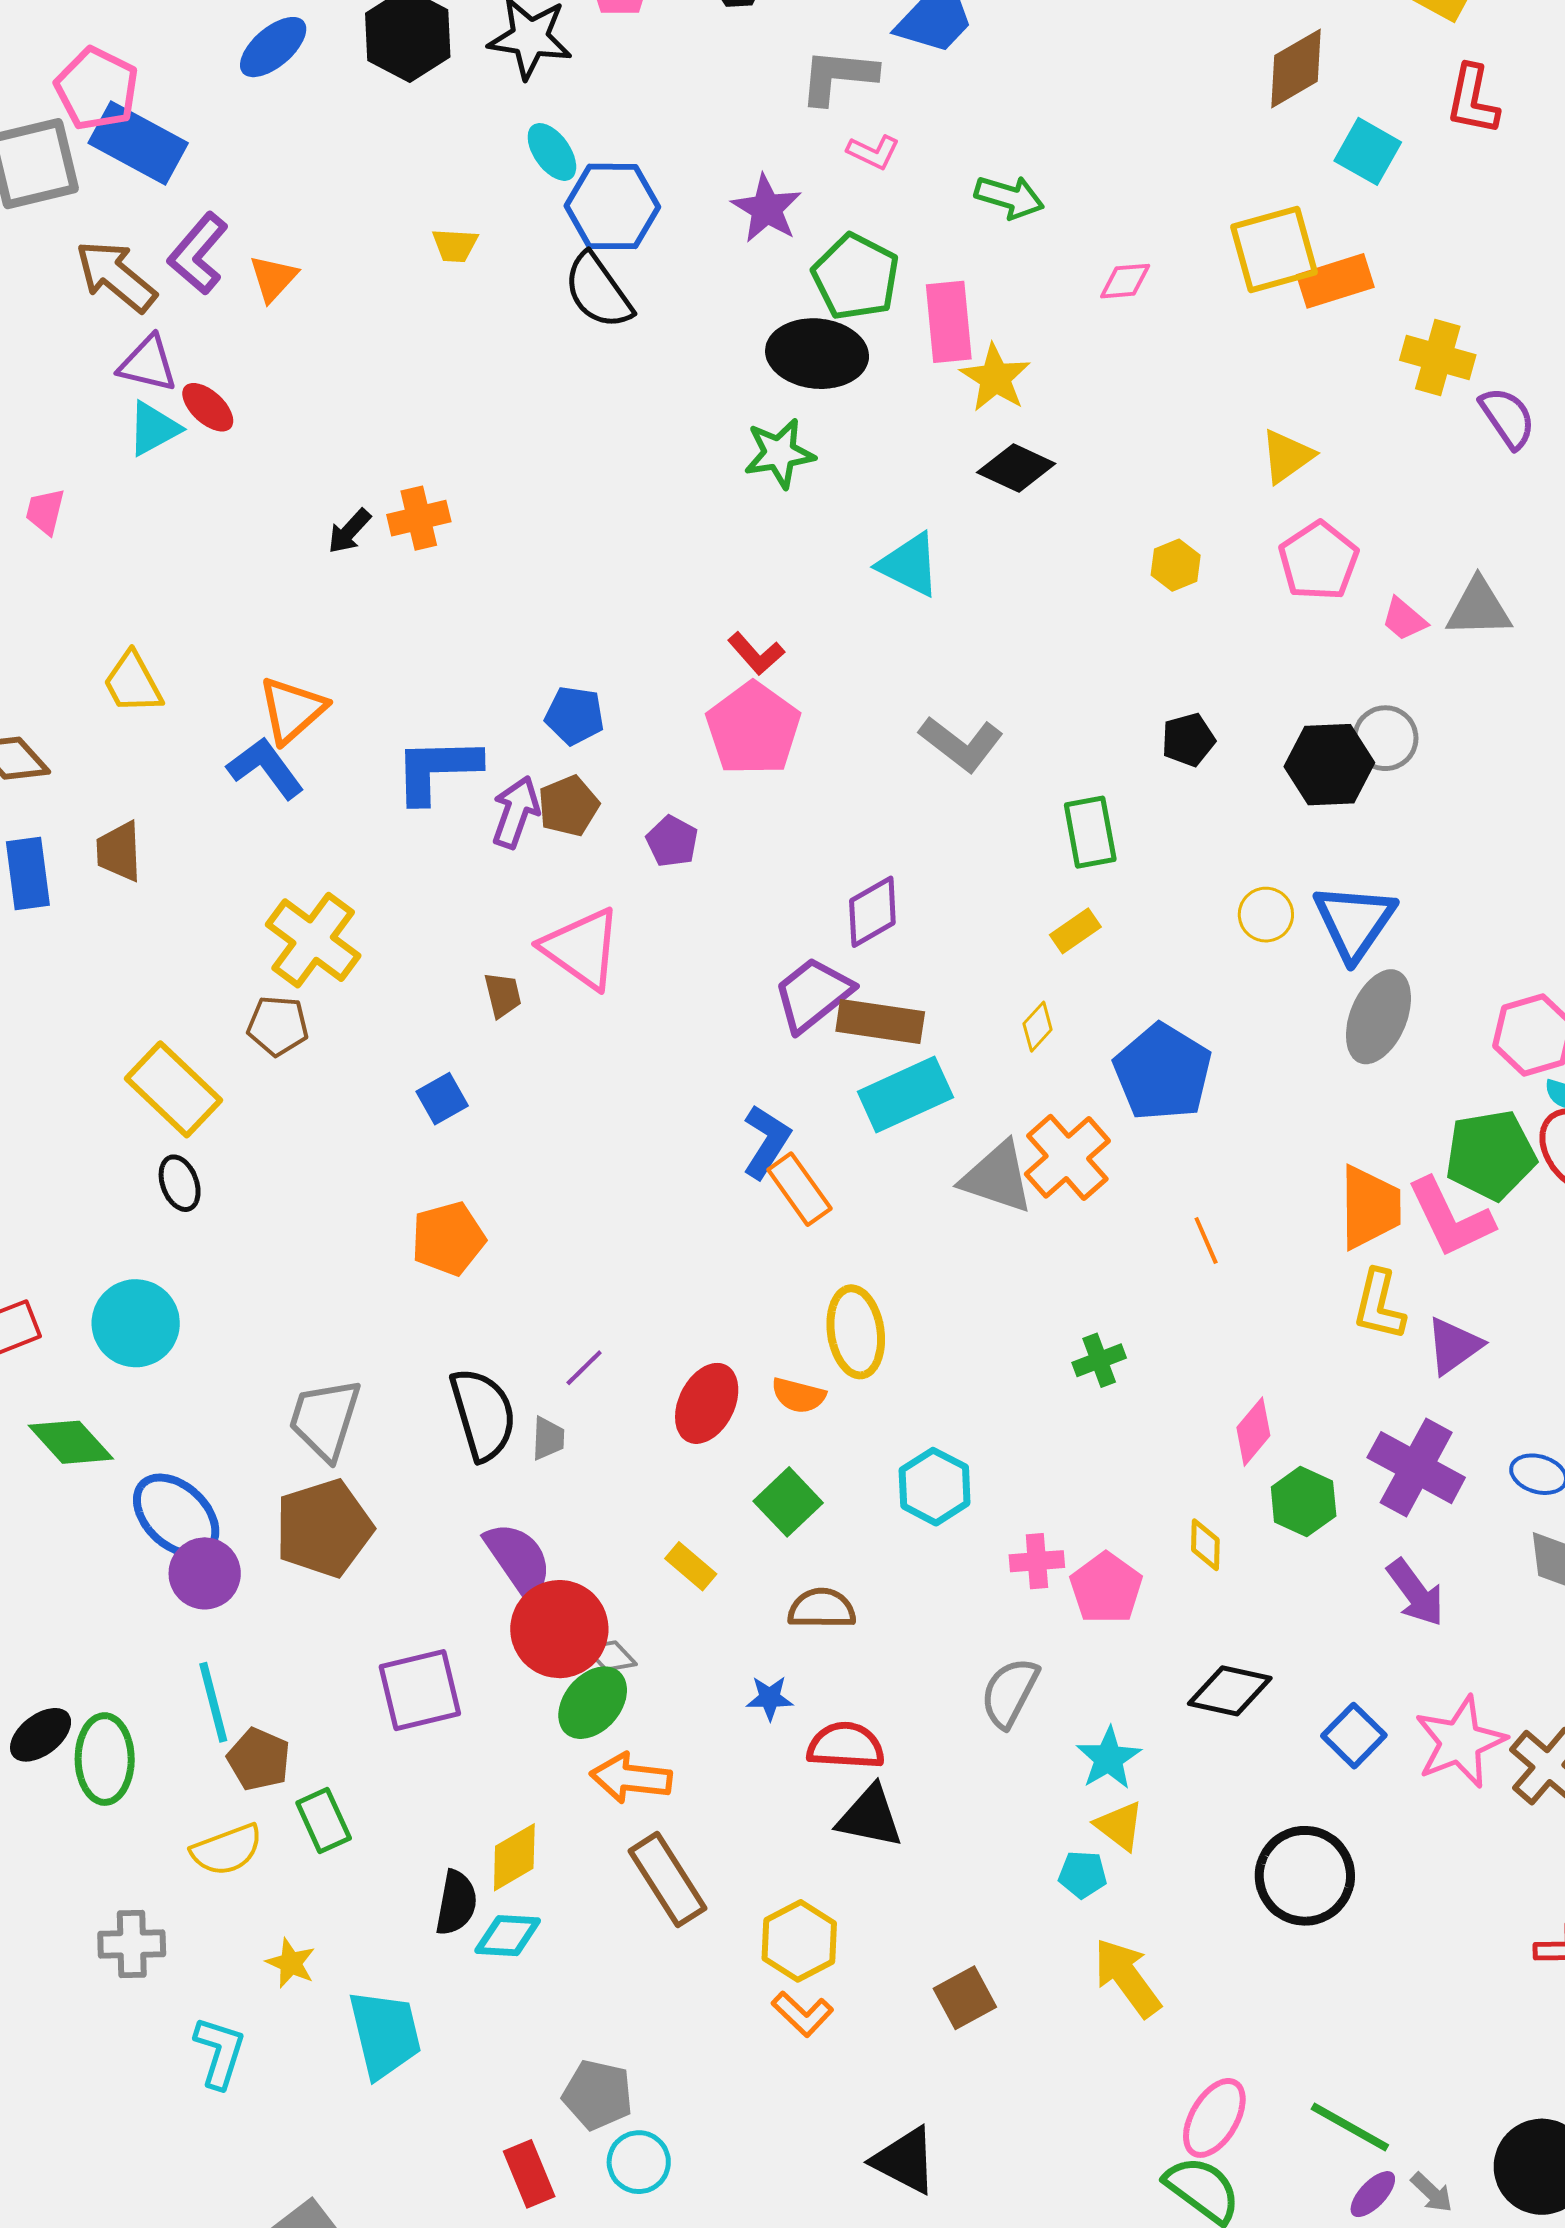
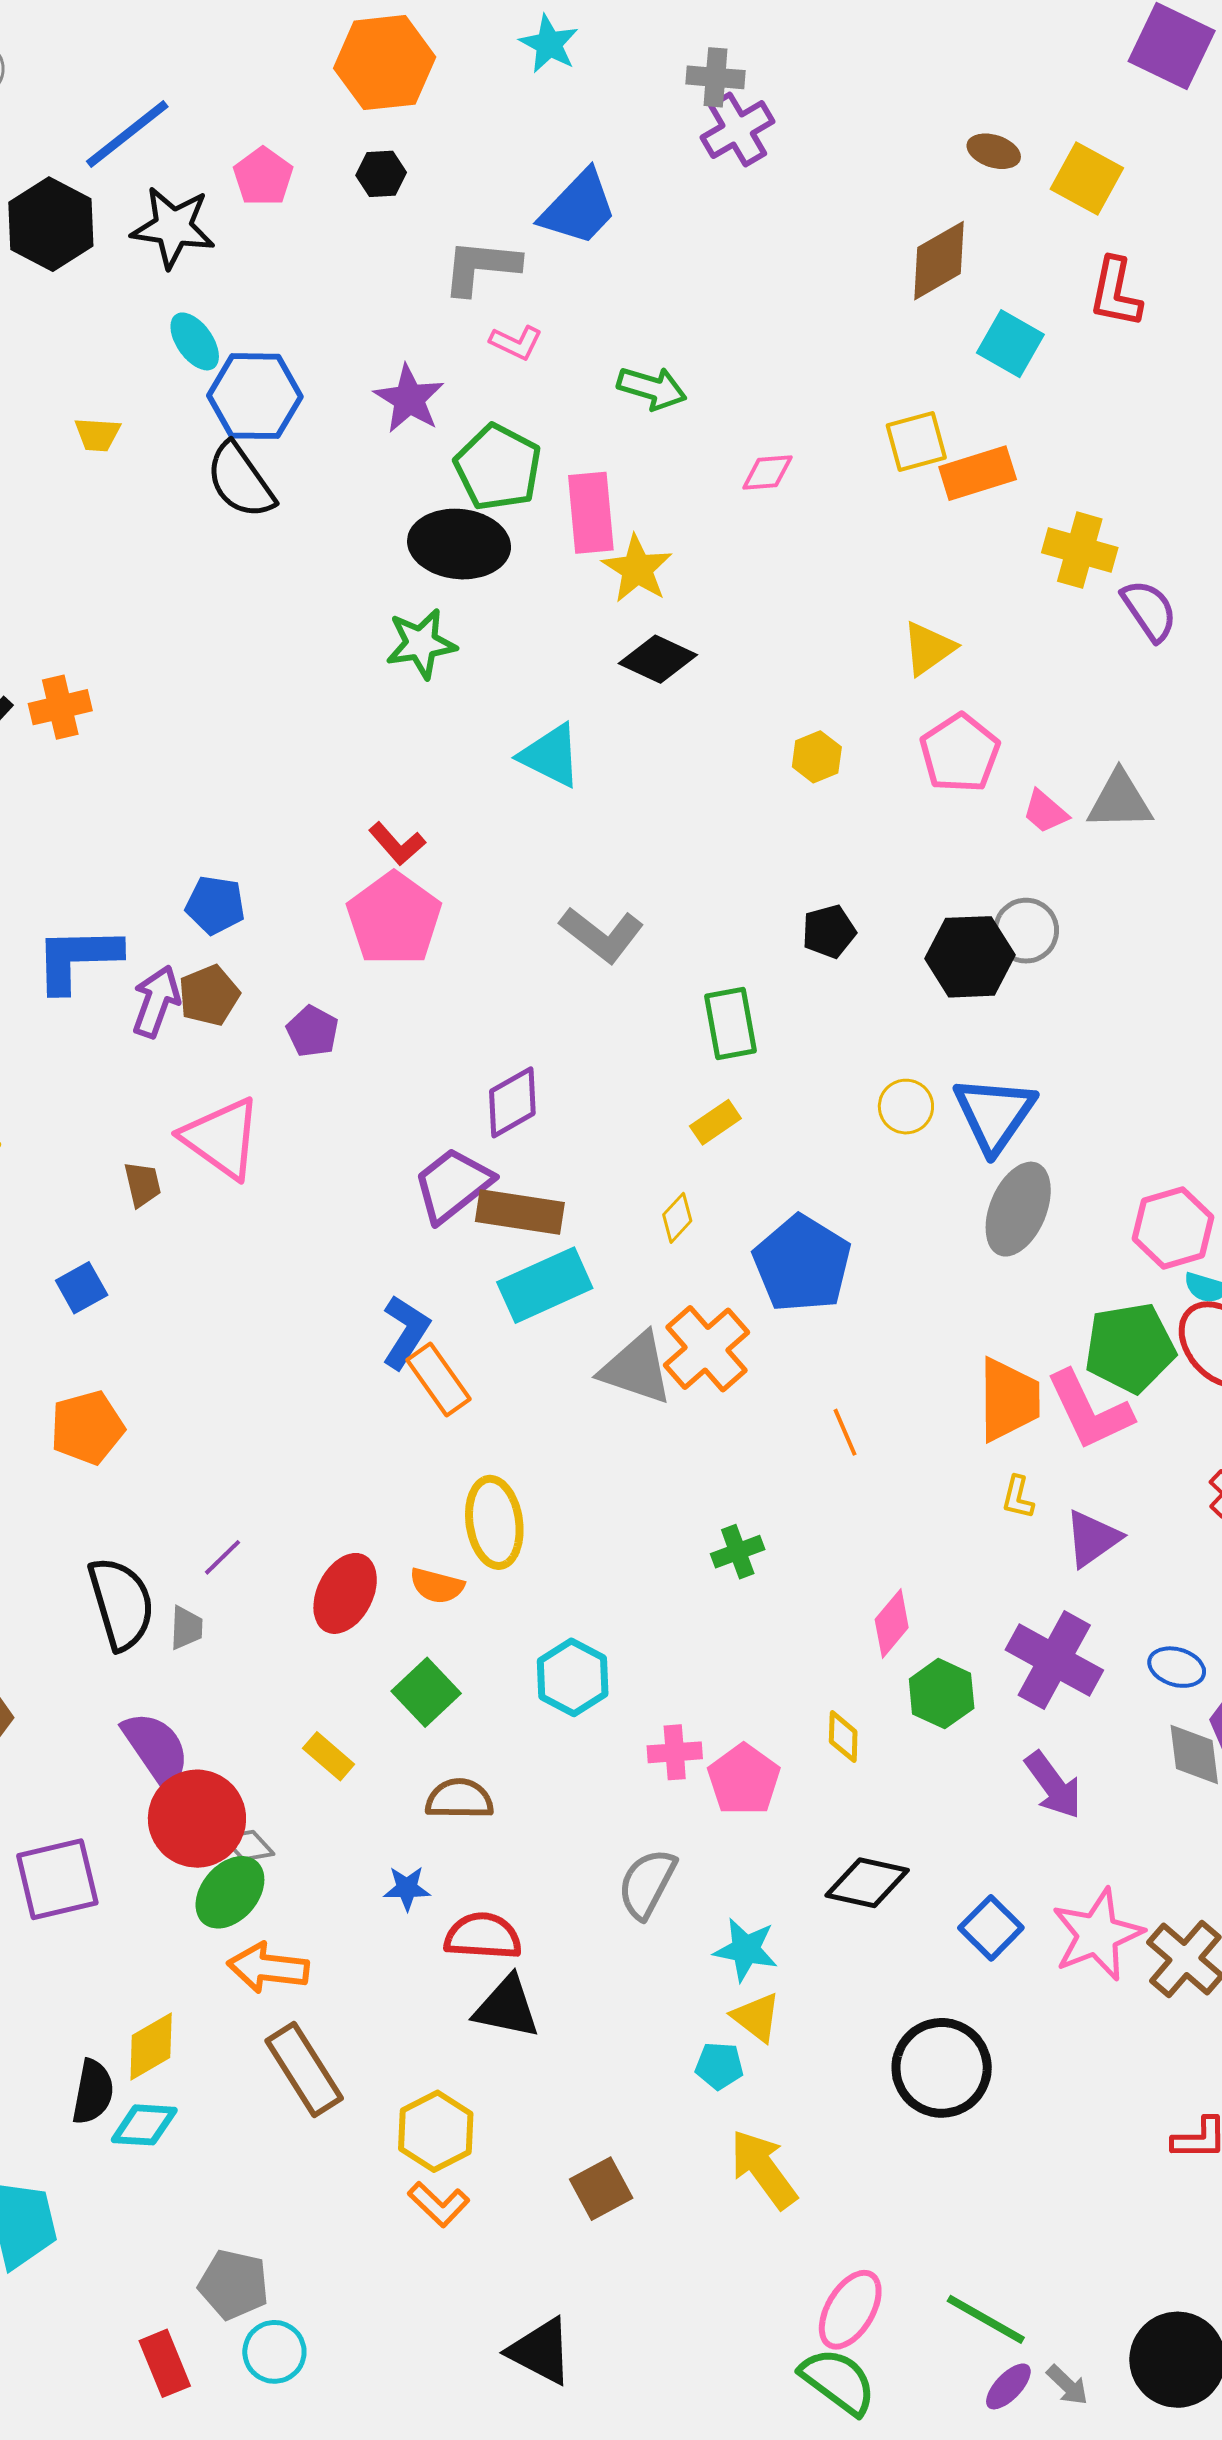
yellow square: (1274, 250) -> (916, 442), size x0.7
yellow L-shape: (1379, 1305) -> (1018, 1497), size x0.6
cyan star: (1109, 1758) -> (746, 1950), turned -30

